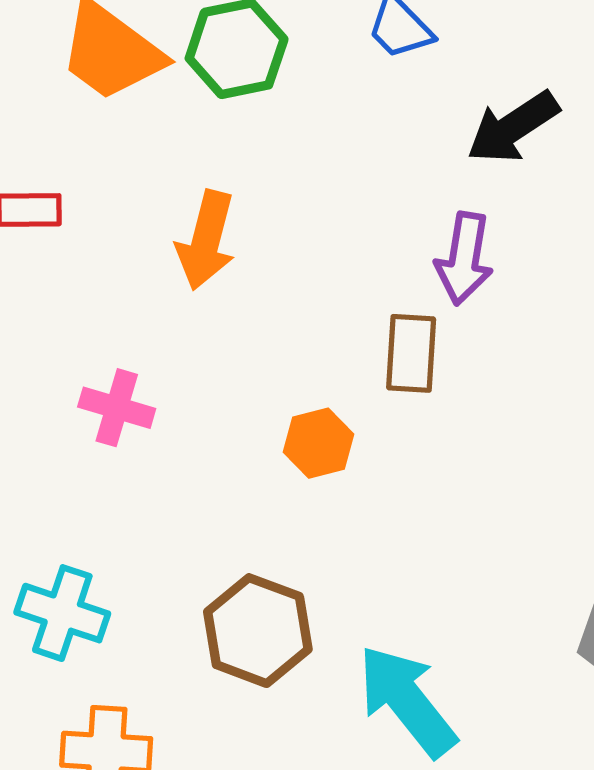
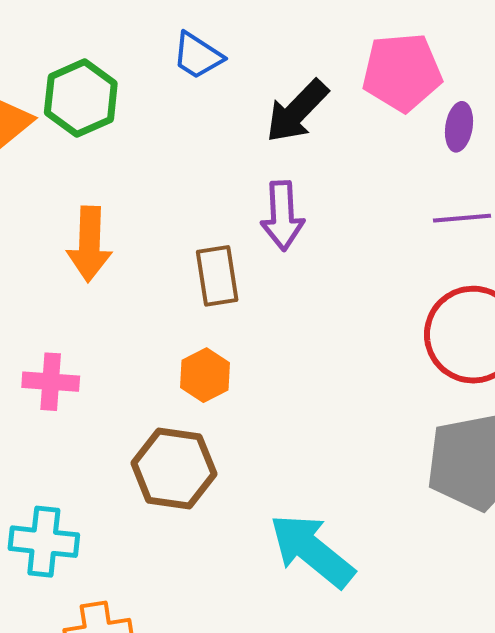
brown rectangle: (411, 353) -> (217, 276), moved
brown hexagon: (258, 631) -> (174, 468), moved

